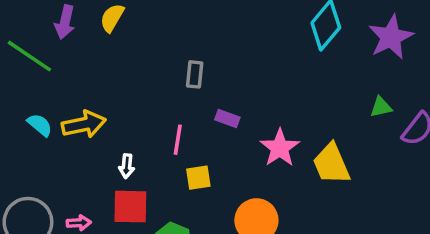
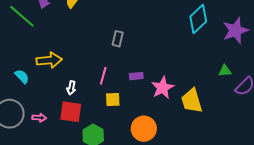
purple rectangle: (227, 118) -> (136, 76), moved, turned -32
cyan semicircle: (40, 125) -> (22, 76), moved

